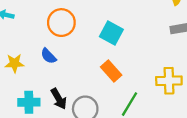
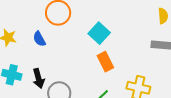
orange rectangle: (111, 71) -> (105, 62), moved

